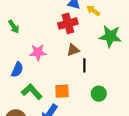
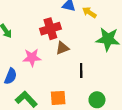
red cross: (68, 23) -> (50, 29), moved
brown triangle: (73, 50) -> (62, 48), moved

